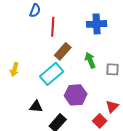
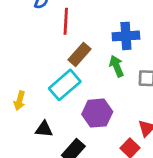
blue cross: (97, 24) -> (126, 36), moved
yellow arrow: (14, 69) -> (20, 101), moved

